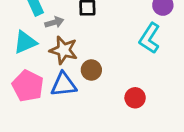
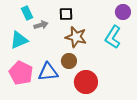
brown star: (64, 50) -> (76, 37), moved
red circle: (135, 98) -> (86, 82), moved, size x1.5

